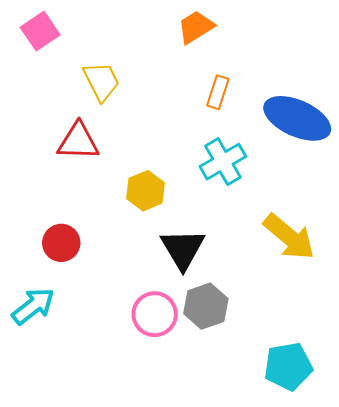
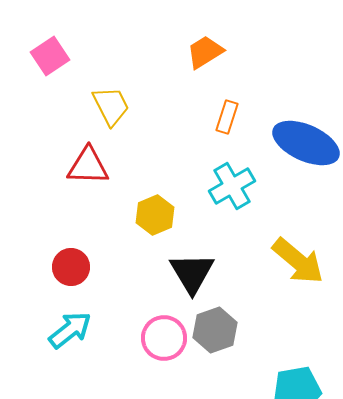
cyan arrow: (33, 306) -> (70, 330), moved

